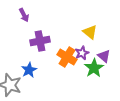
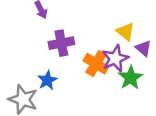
purple star: (82, 53) -> (115, 58), size x1.5
purple triangle: (104, 56) -> (143, 48), moved

